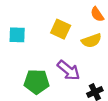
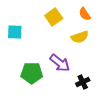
yellow square: (61, 29) -> (54, 17), moved, turned 30

